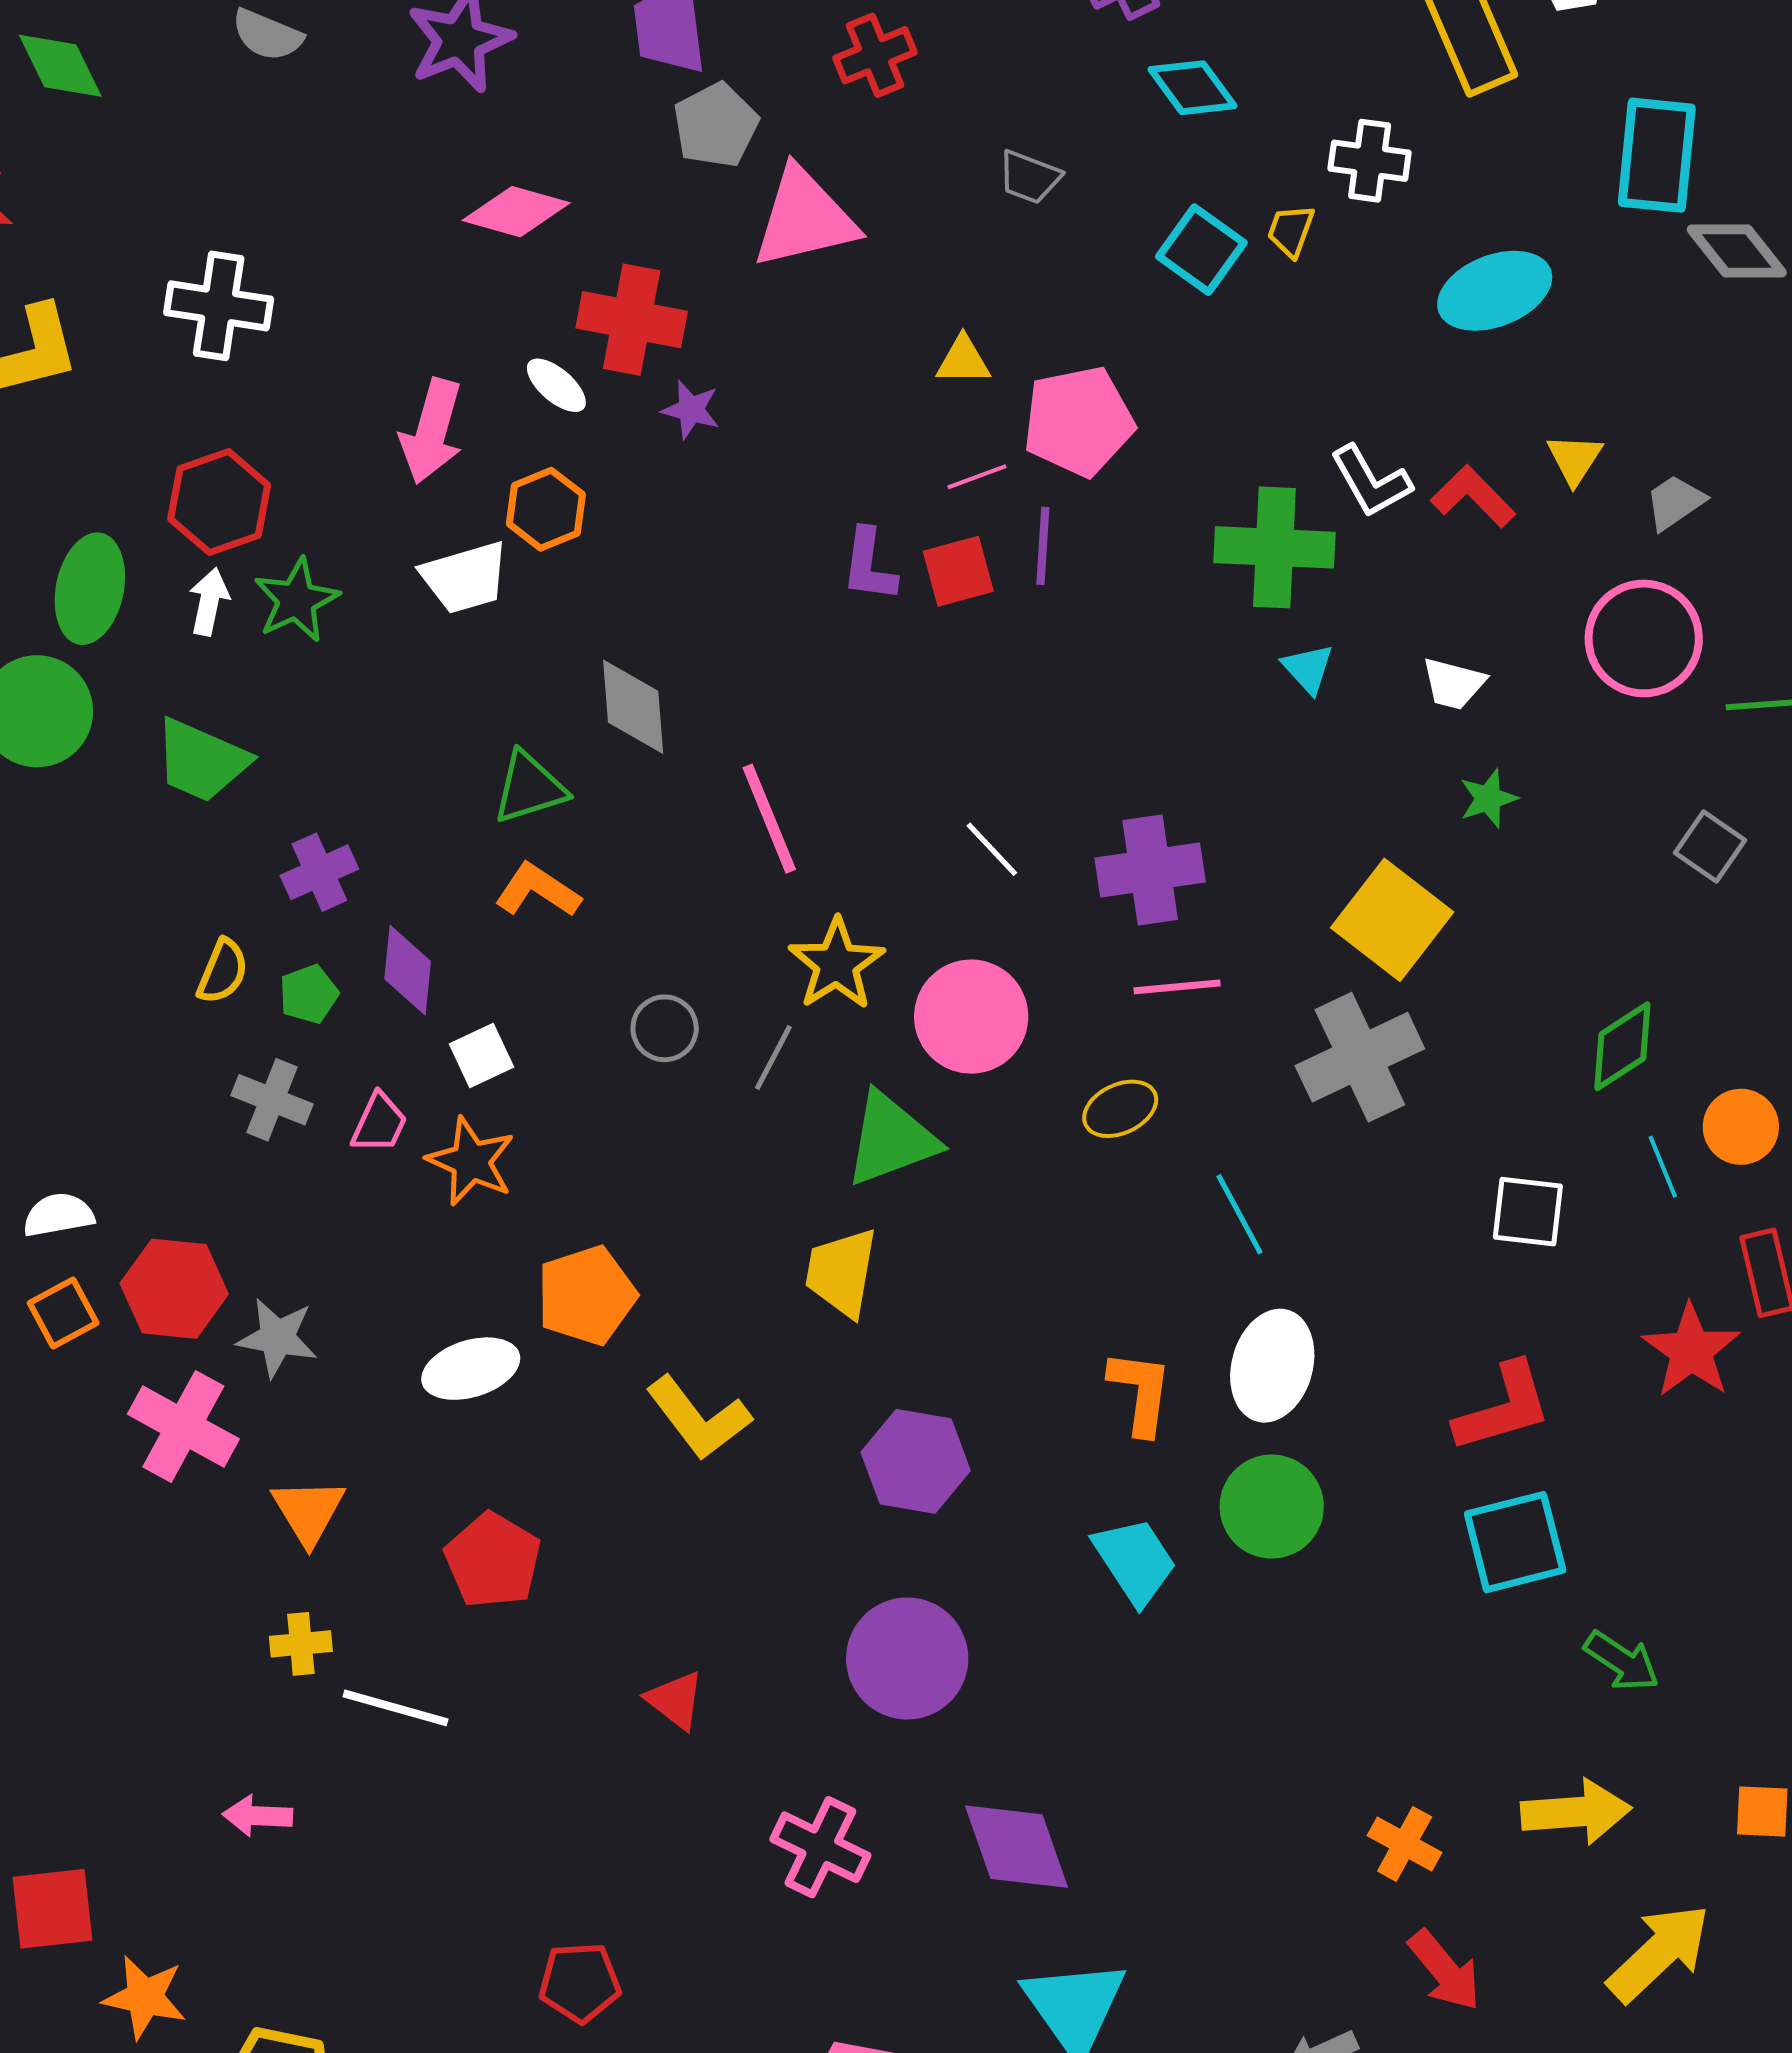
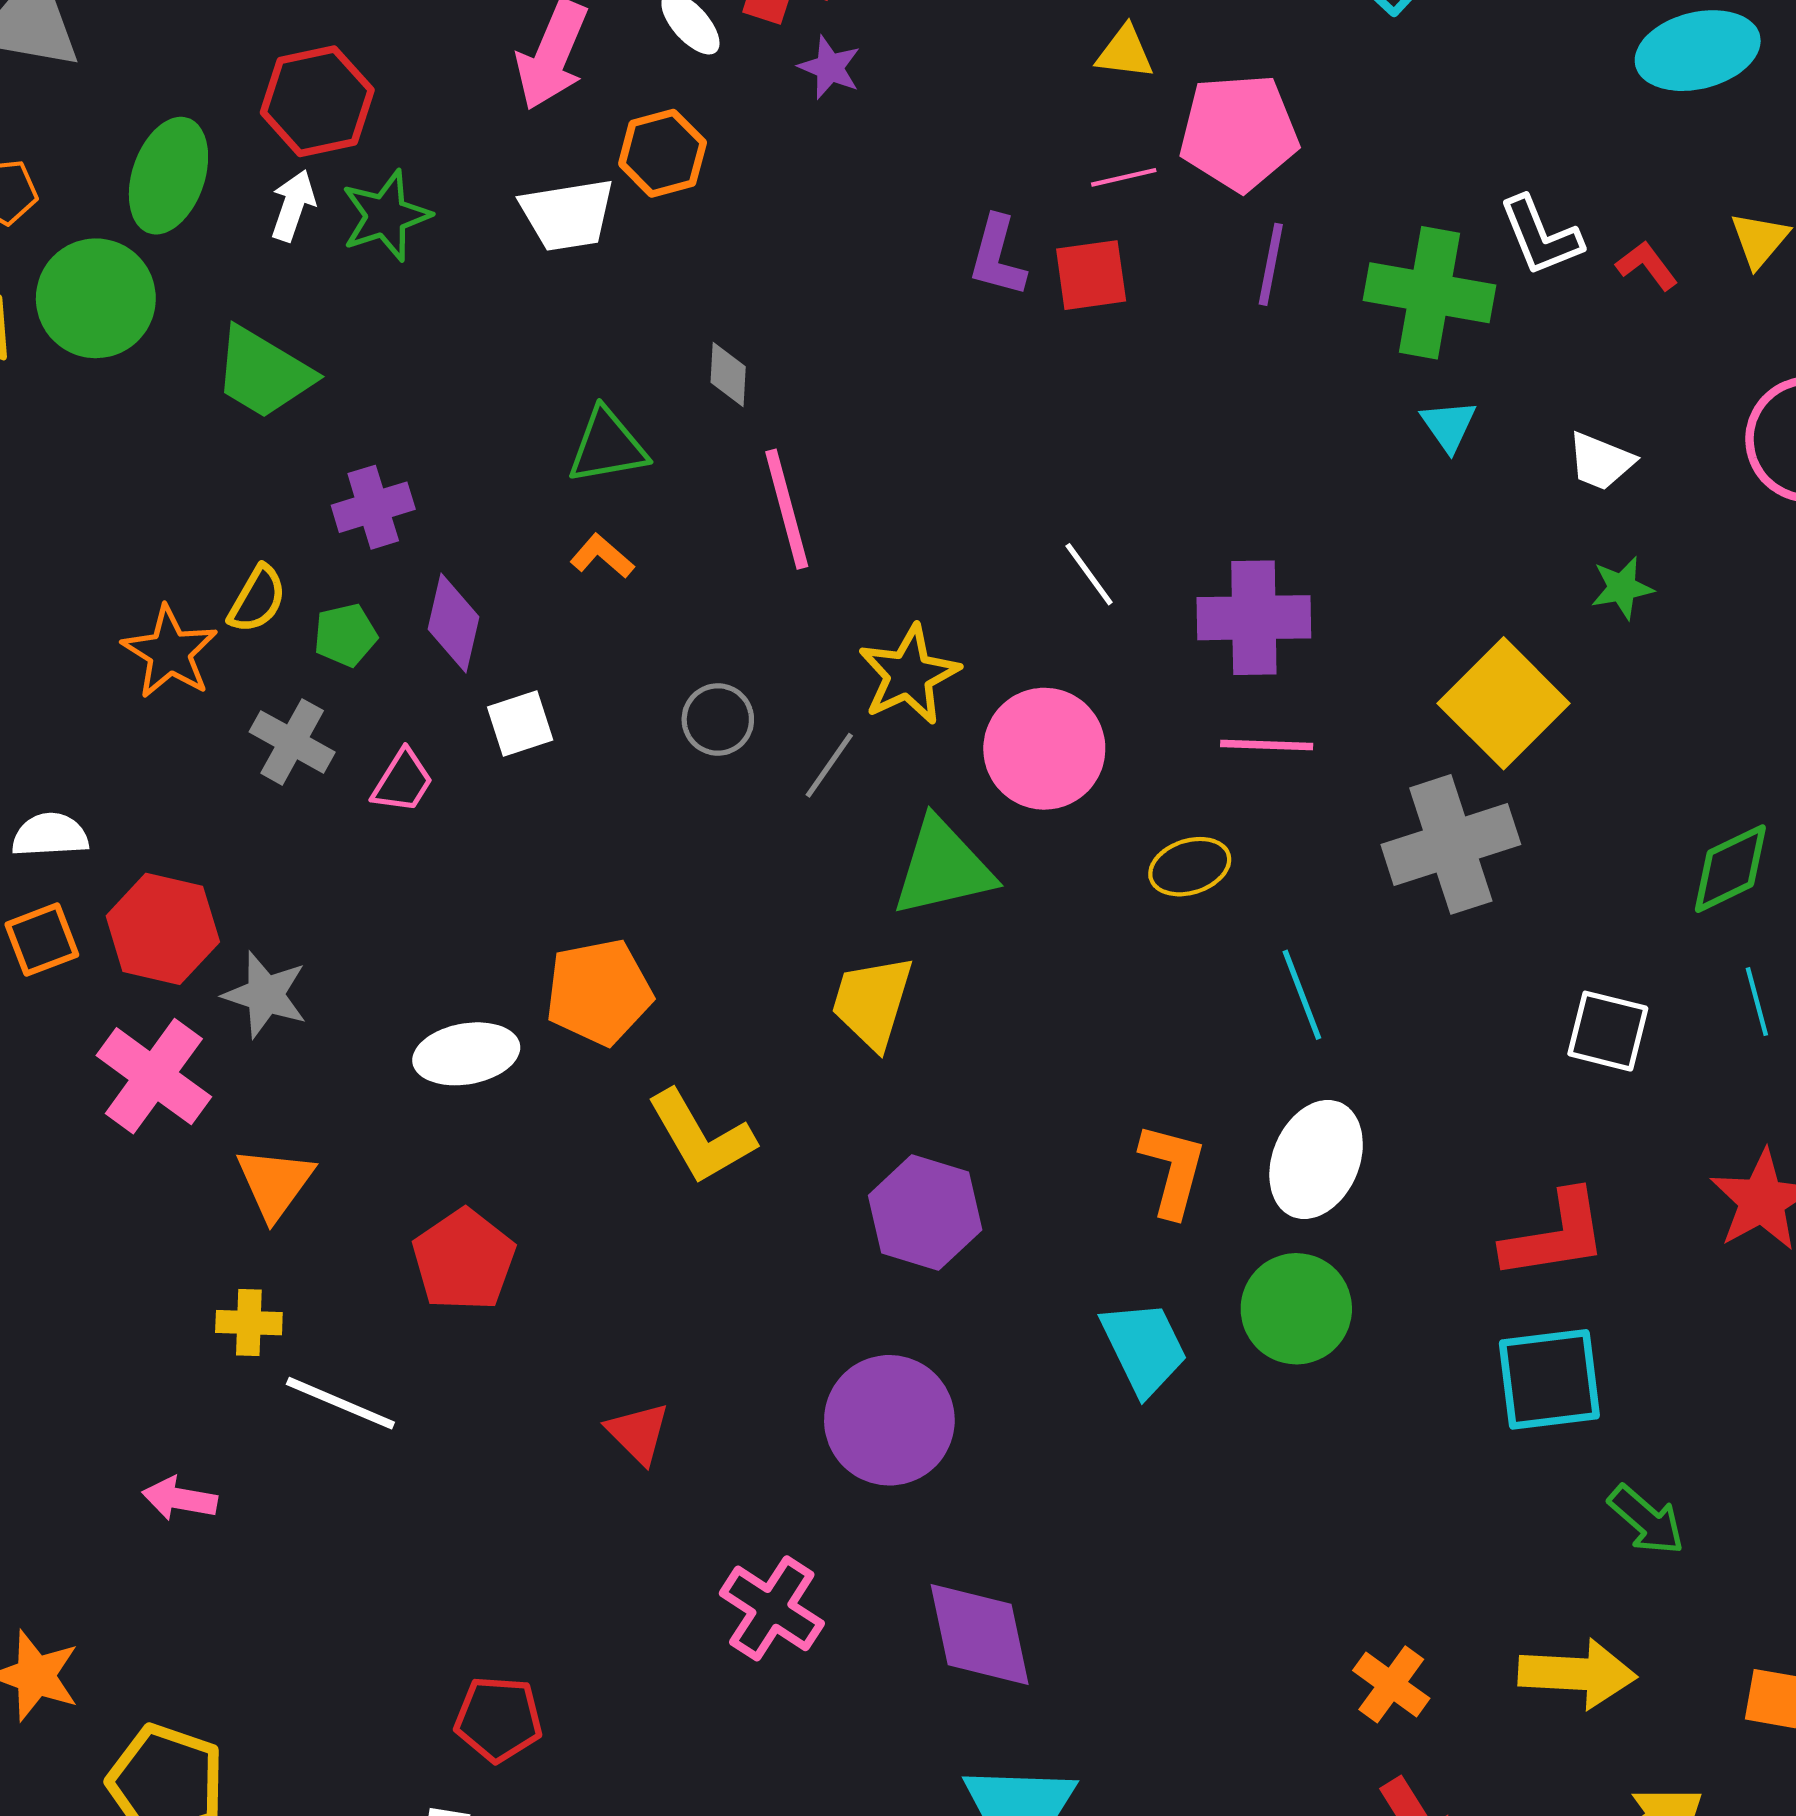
red L-shape: (1473, 496) -> (1647, 266), size x0.7
purple line: (1043, 546) -> (1271, 264), moved
gray diamond: (633, 707) -> (728, 375), size x0.6
pink line: (769, 819) -> (787, 509), moved
orange L-shape: (538, 890) -> (602, 556), size x0.7
orange star: (471, 1161) -> (170, 652), moved

